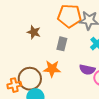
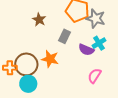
purple semicircle: (87, 70) -> (86, 50), moved

